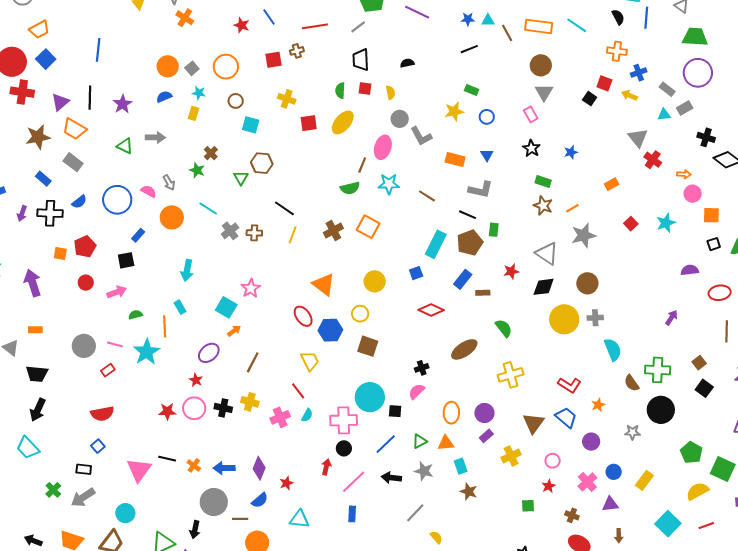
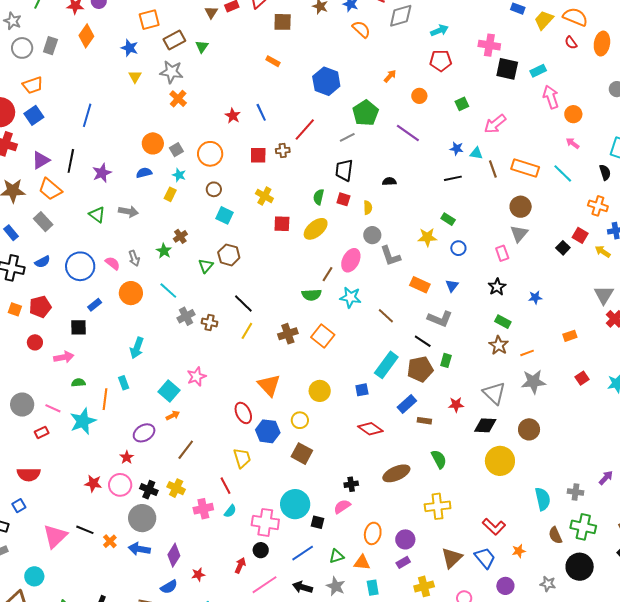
red line: (315, 26) -> (305, 129), turned -50
gray cross: (595, 318) -> (575, 492), moved
gray circle: (214, 502) -> (142, 518), moved

